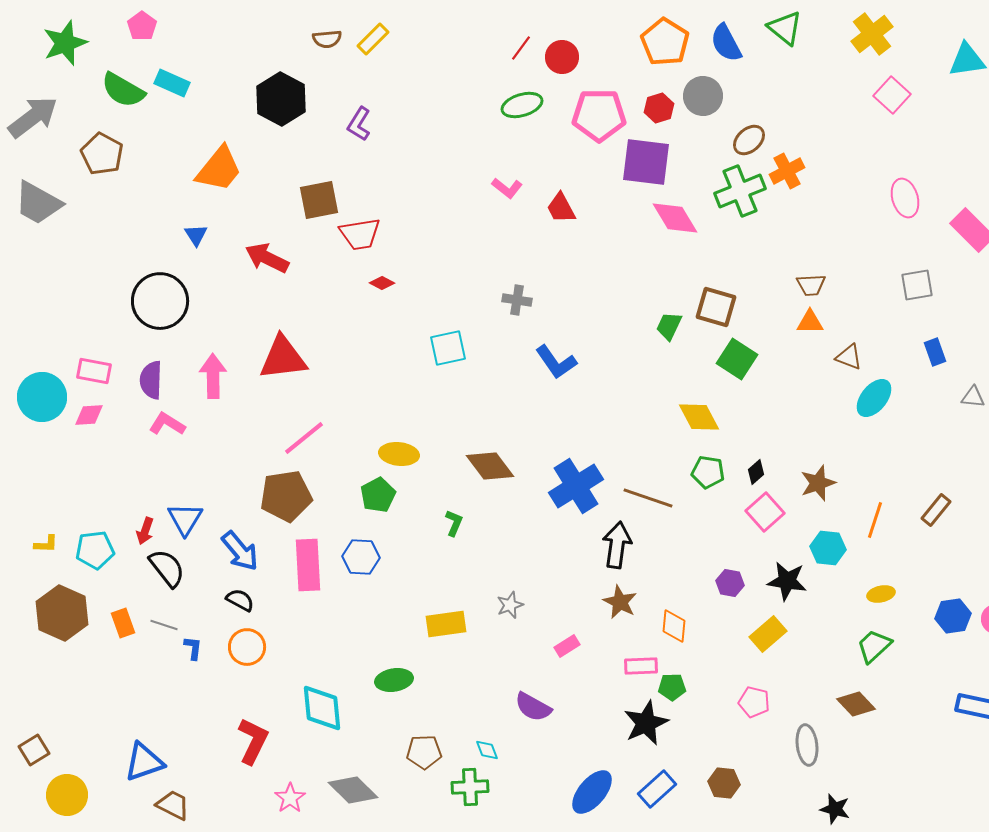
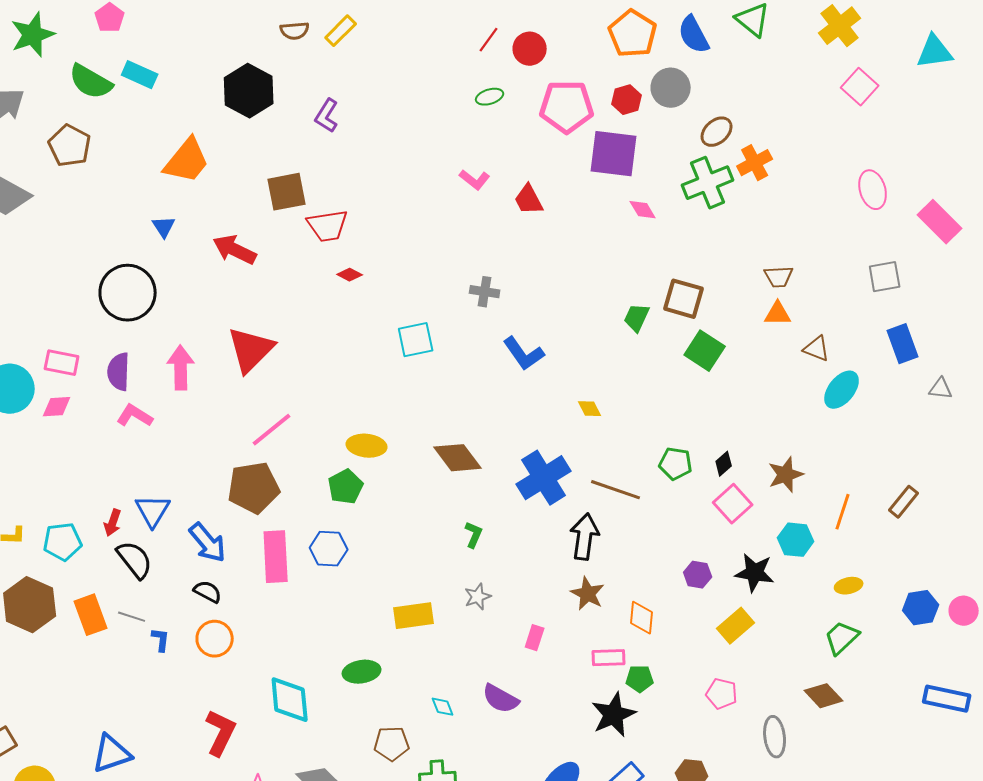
green ellipse: (522, 105) -> (490, 97), size x0.7
pink diamond: (675, 218) -> (643, 210), size x0.6
blue rectangle: (935, 352) -> (903, 344), size x1.4
red triangle: (283, 358) -> (251, 350), turned -38
yellow diamond: (699, 417) -> (590, 409), moved, size x0.6
green L-shape: (454, 523) -> (474, 535), moved
orange rectangle: (123, 623) -> (91, 615), size x1.4
pink rectangle: (567, 646) -> (535, 638), turned -40
cyan diamond: (487, 750) -> (443, 707), moved

